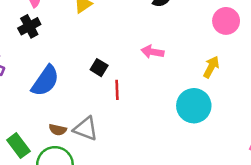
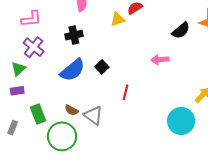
black cross: (29, 26) -> (74, 35), moved
pink arrow: (152, 52) -> (160, 60), moved, turned -30
black square: (99, 68) -> (102, 67), moved

